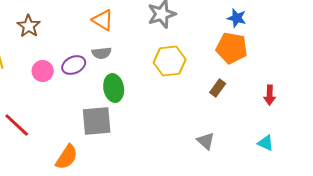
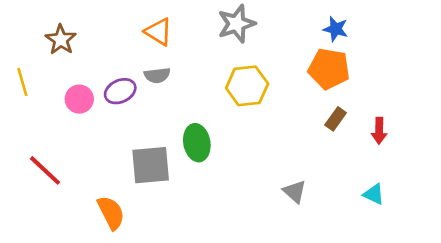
green ellipse: (114, 88) -> (197, 143), moved
brown rectangle: (218, 88) -> (336, 119), moved
orange semicircle: (67, 157) -> (111, 213), turned -60

